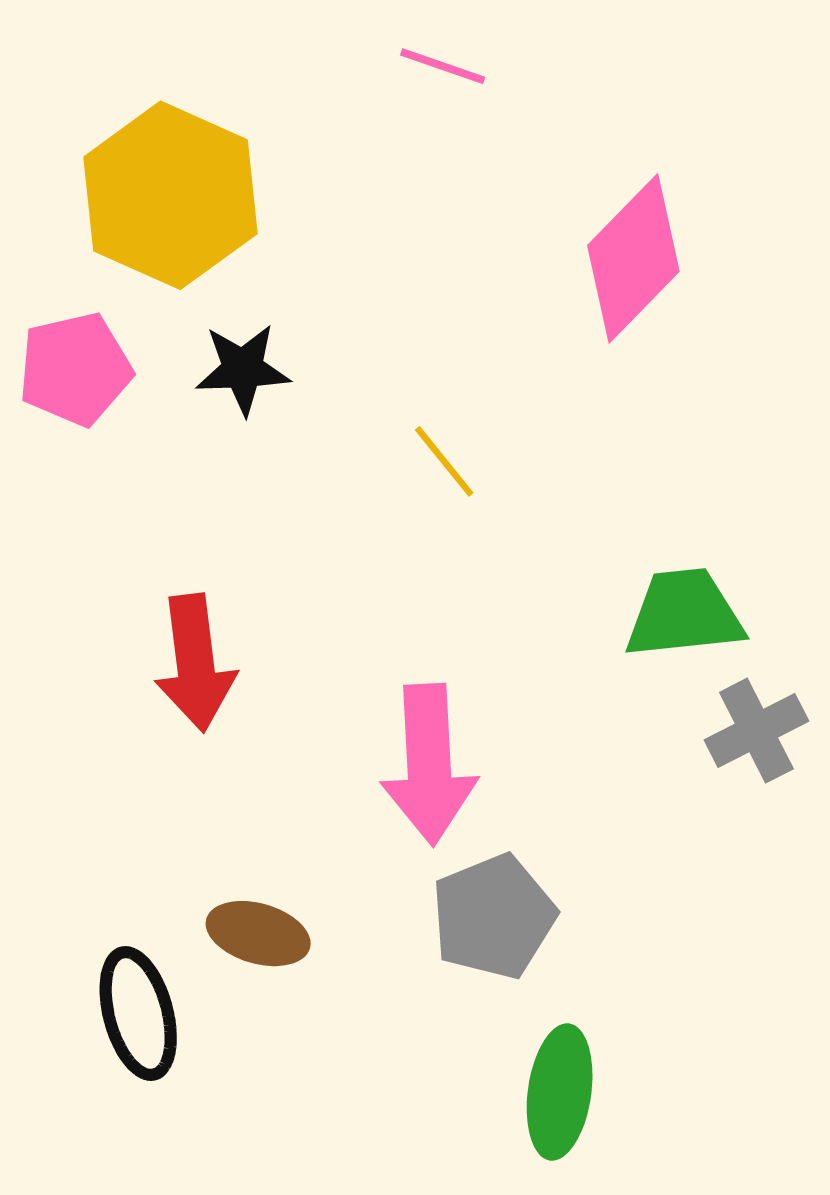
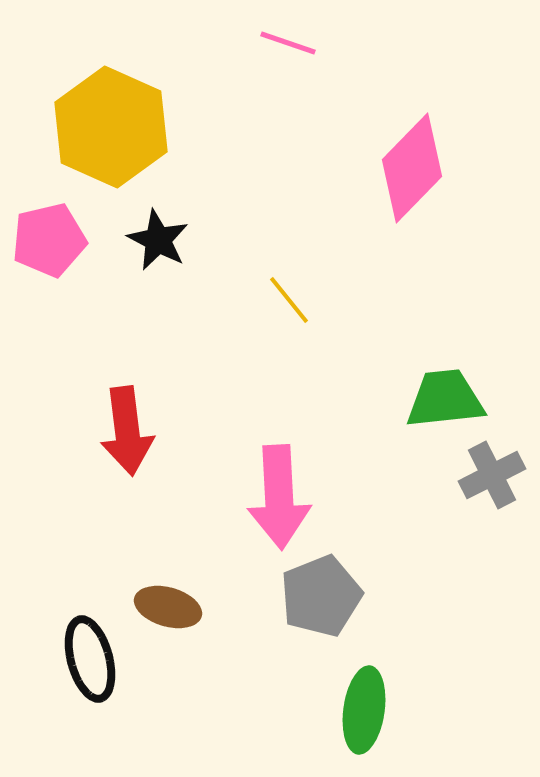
black star: (243, 369) -> (158, 240), turned 30

